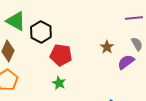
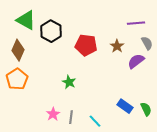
purple line: (134, 18) -> (136, 23), moved
red pentagon: (61, 55) -> (86, 45), moved

